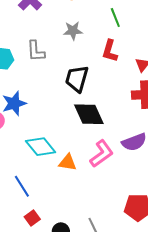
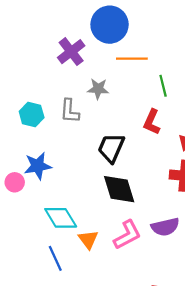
gray star: (73, 31) -> (98, 89), moved
orange triangle: (68, 162) -> (88, 239), turned 36
blue line: (22, 186) -> (55, 258), moved

